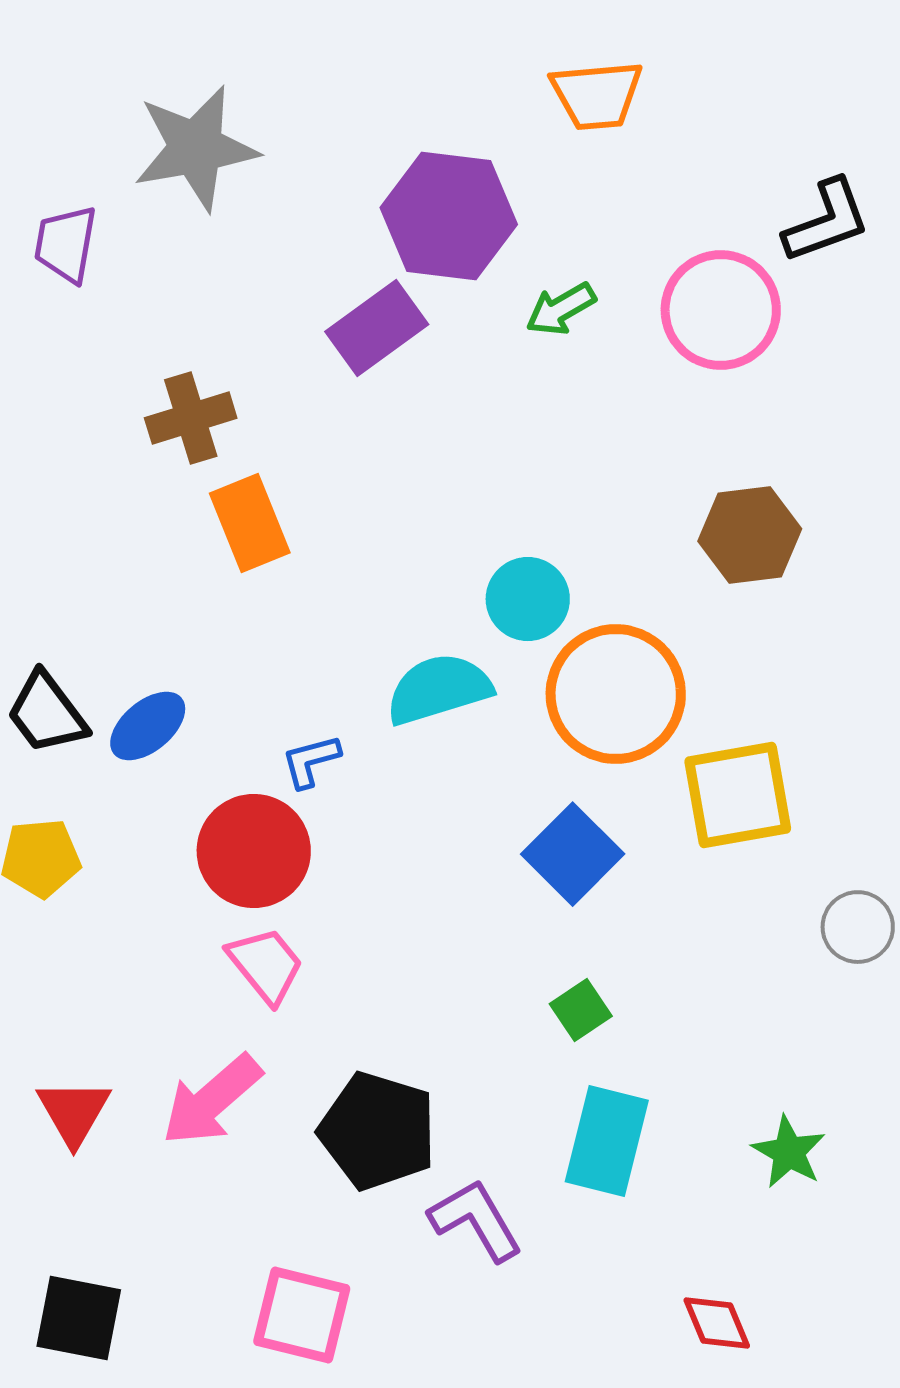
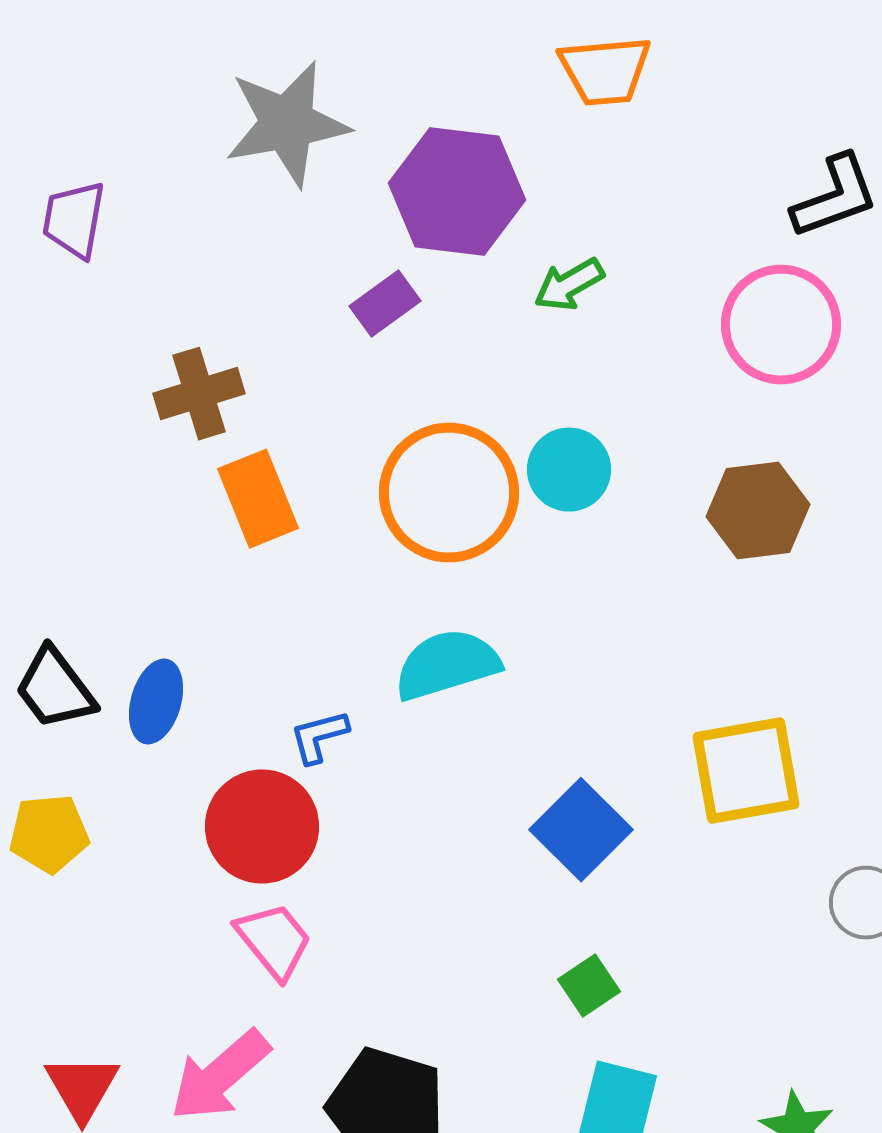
gray star: (196, 148) -> (287, 124), moved
pink circle: (721, 310) -> (781, 325), moved
purple rectangle: (377, 328) -> (385, 304), size x0.7
cyan circle: (528, 599) -> (569, 470), moved
orange circle: (616, 694) -> (449, 493), moved
blue ellipse: (148, 726) -> (156, 702), turned -34

